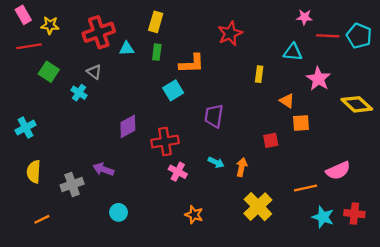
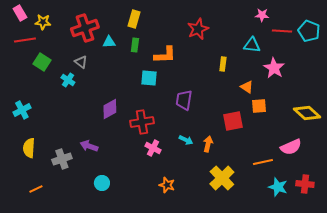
cyan square: (173, 90) -> (149, 78), turned 36
yellow diamond: (357, 104) -> (307, 113), moved
red square: (271, 140) -> (233, 121), size x1.5

